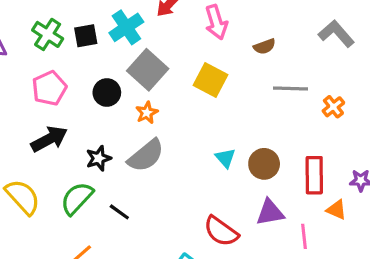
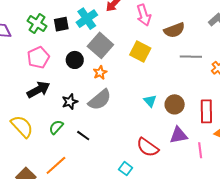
brown semicircle: (264, 46) -> (174, 30), size x1.5
green semicircle: (77, 198) -> (56, 127), size x0.7

